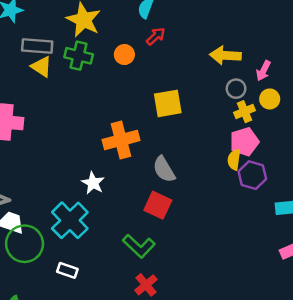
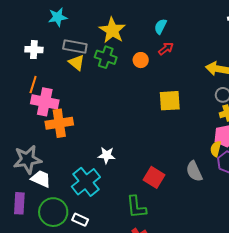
orange cross: (121, 140) -> (59, 123), moved
gray semicircle: (164, 169) -> (194, 171), moved
white star: (93, 183) -> (107, 155), turned -30
green circle: (25, 244) -> (53, 212), moved
green L-shape: (139, 246) -> (136, 207), turned 35

